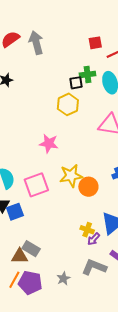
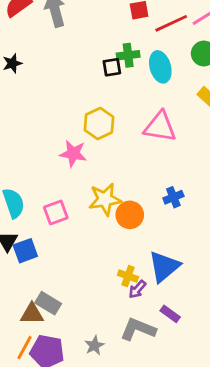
yellow hexagon: (68, 104) -> (99, 124), moved
pink square: (36, 185) -> (56, 212), size x0.7

